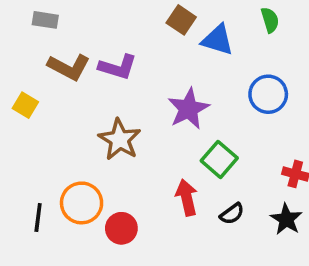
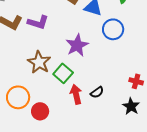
blue circle: (268, 94) -> (113, 29), moved
green square: (219, 159) -> (63, 73), moved
black semicircle: (232, 214) -> (97, 92), moved

